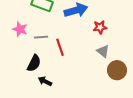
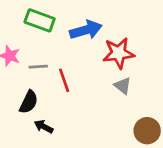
red star: (100, 27) -> (119, 53), size x1.6
brown circle: (117, 70) -> (147, 131), moved

